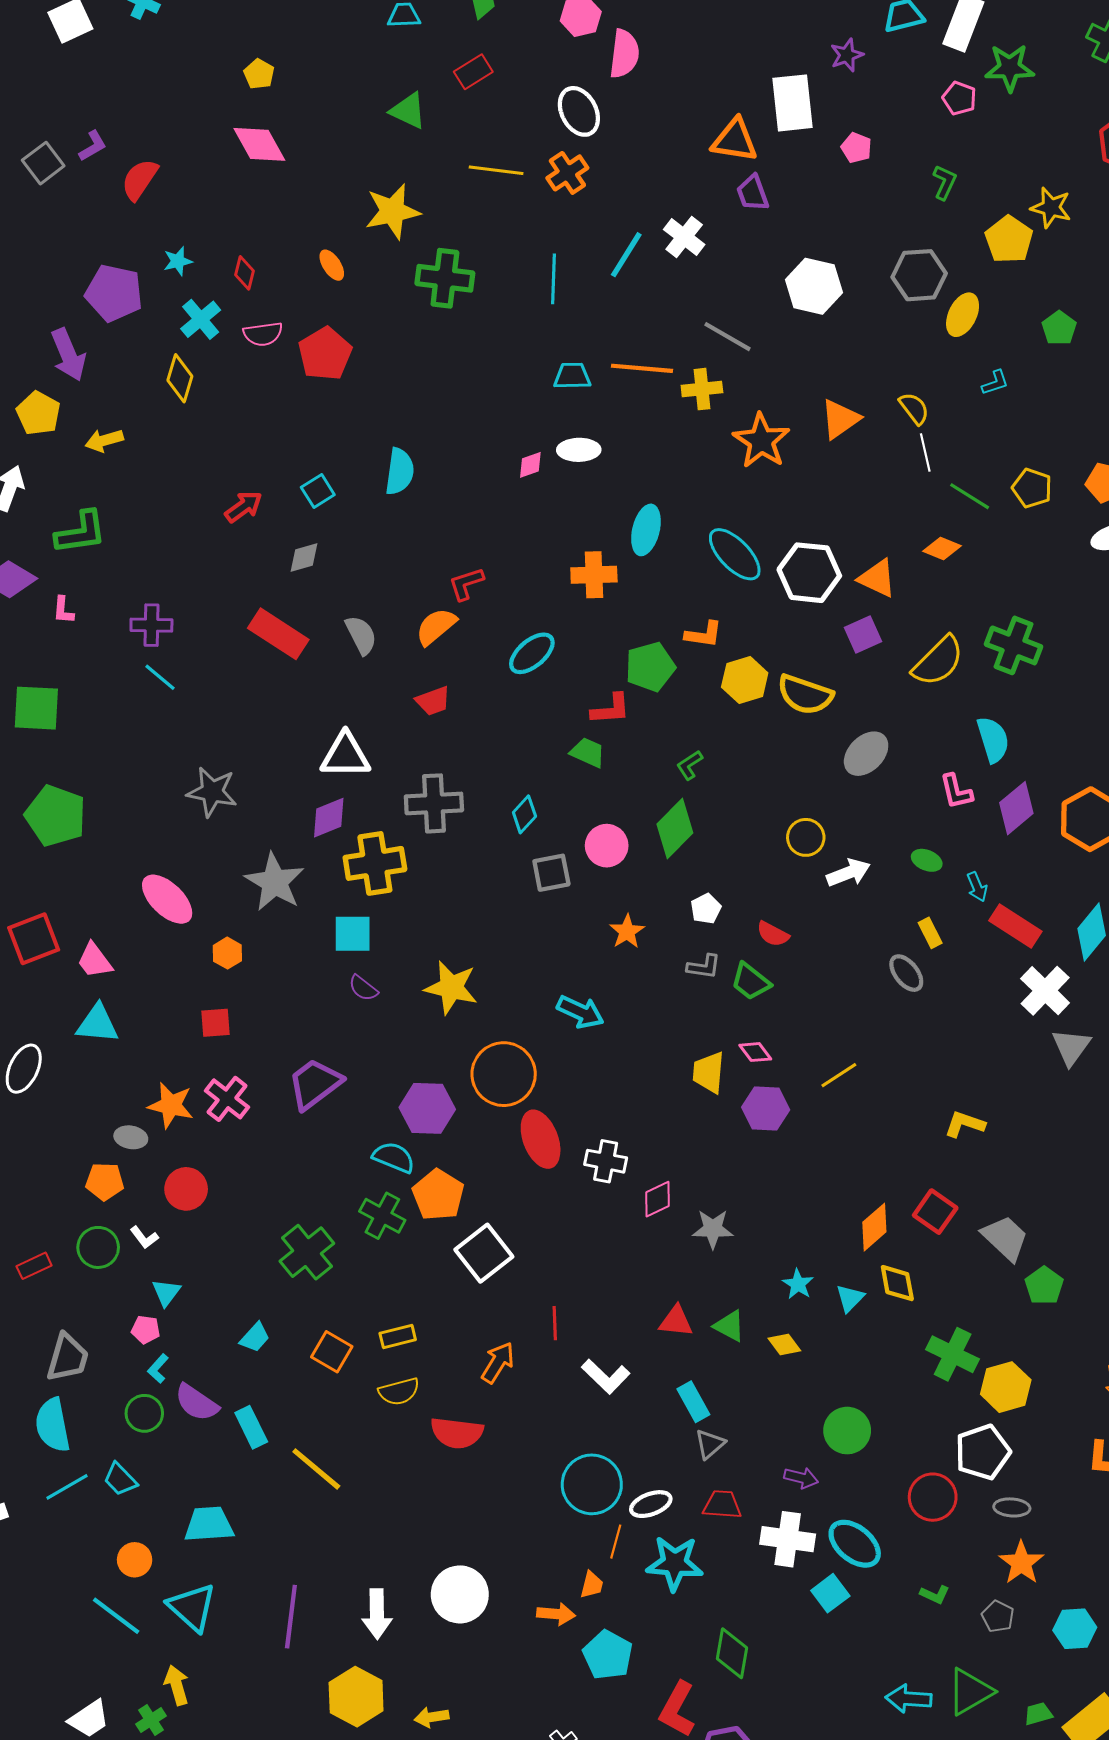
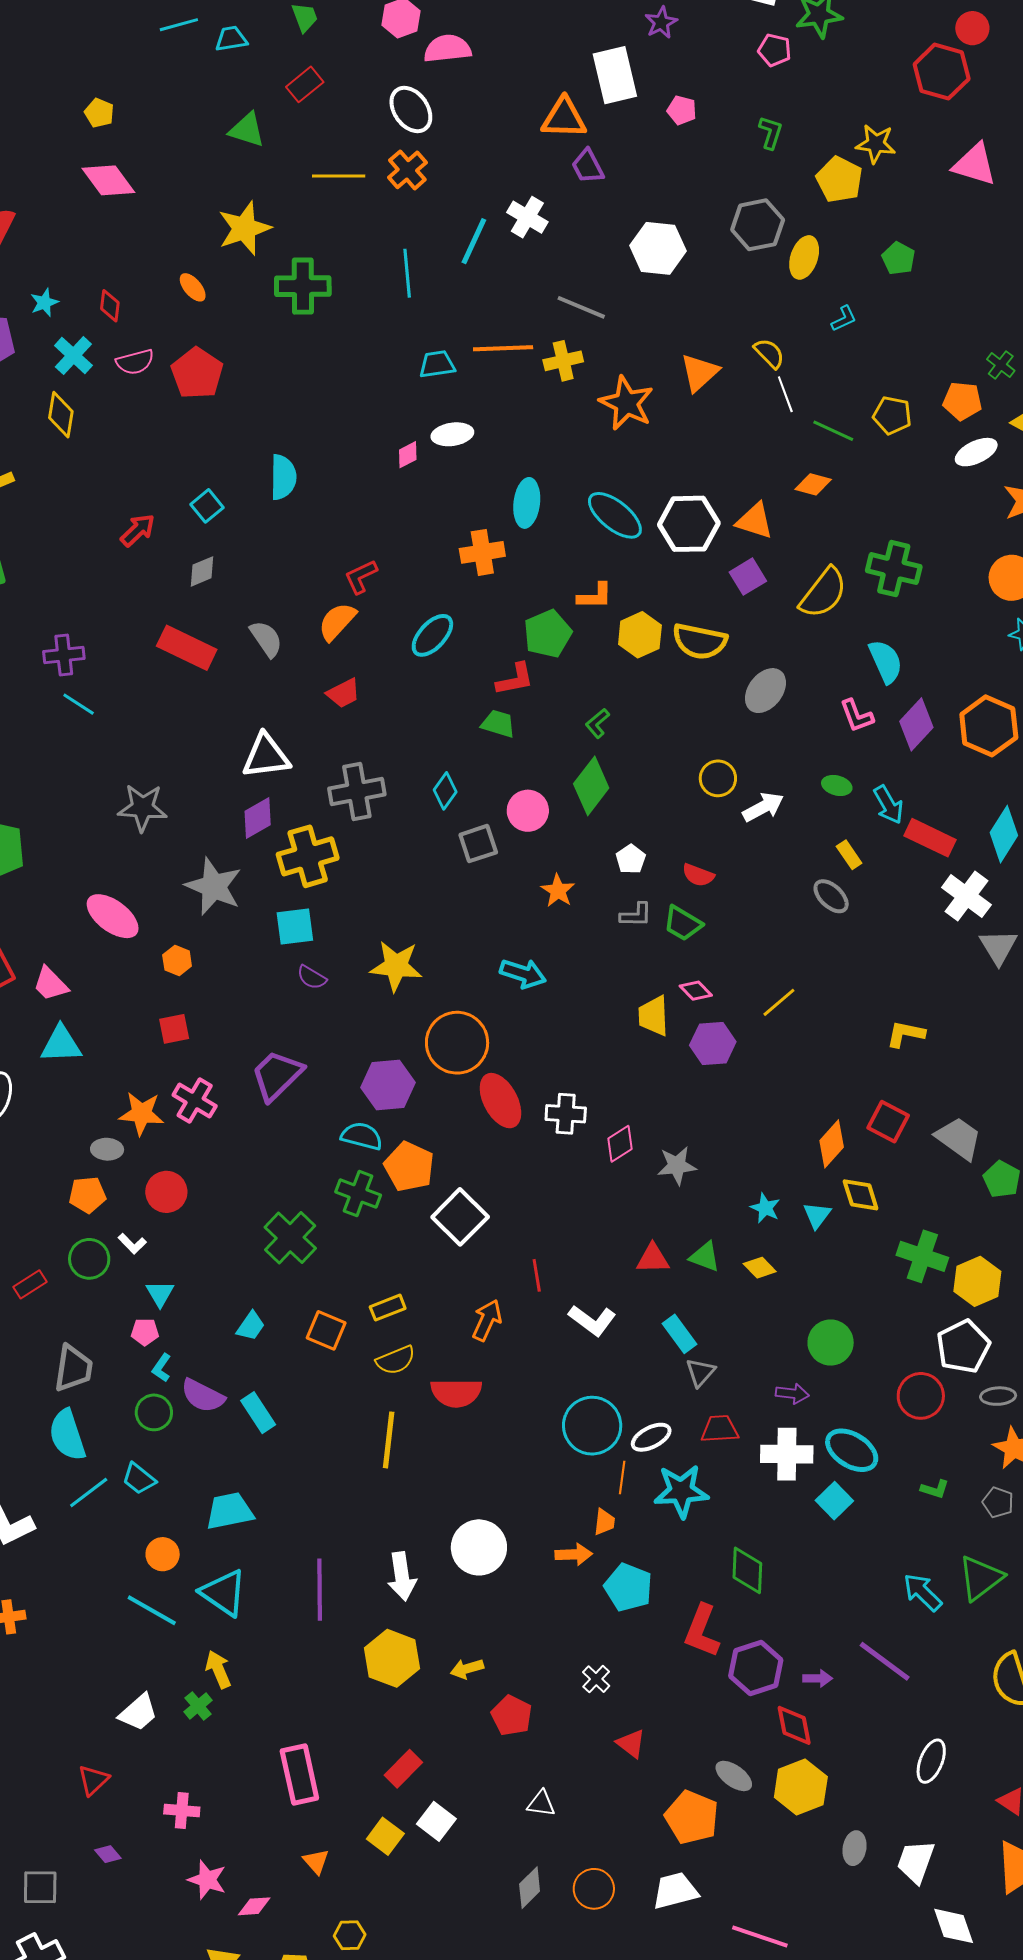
pink semicircle: (624, 54) -> (447, 49), turned -96
cyan arrow: (977, 887) -> (888, 805), size x1.4
yellow line: (316, 1469) -> (389, 1440), moved, turned 64
cyan arrow: (909, 1699) -> (923, 1592), turned 48

